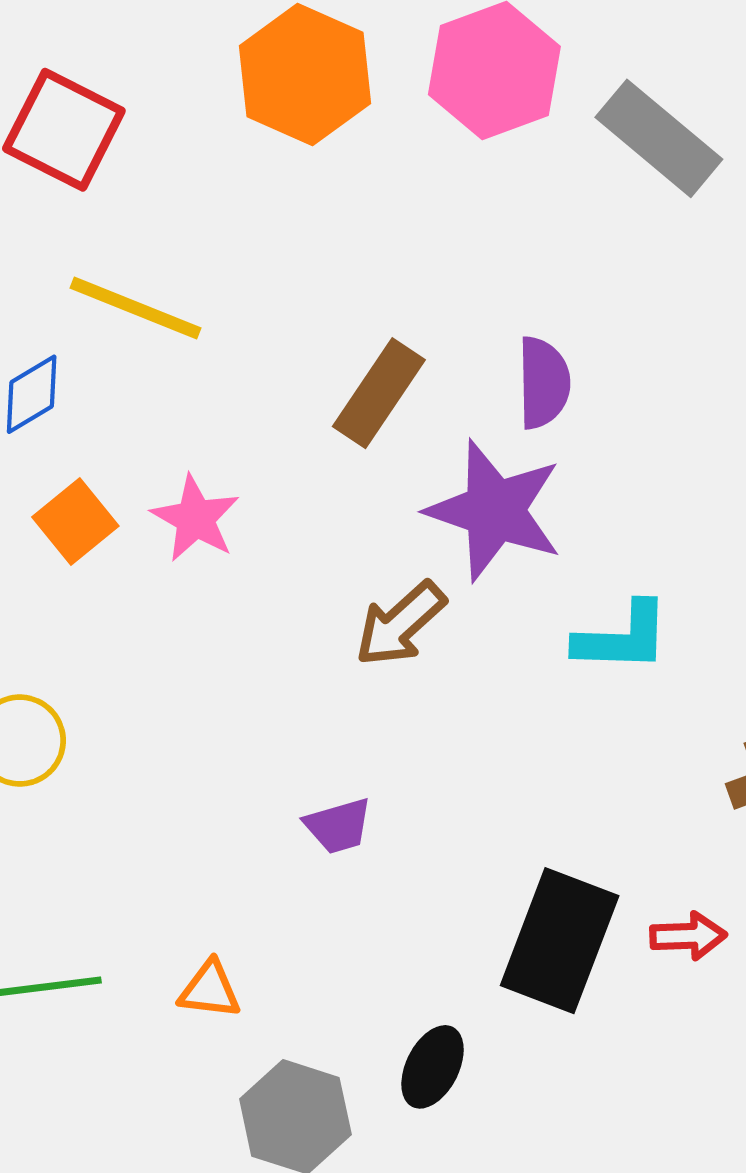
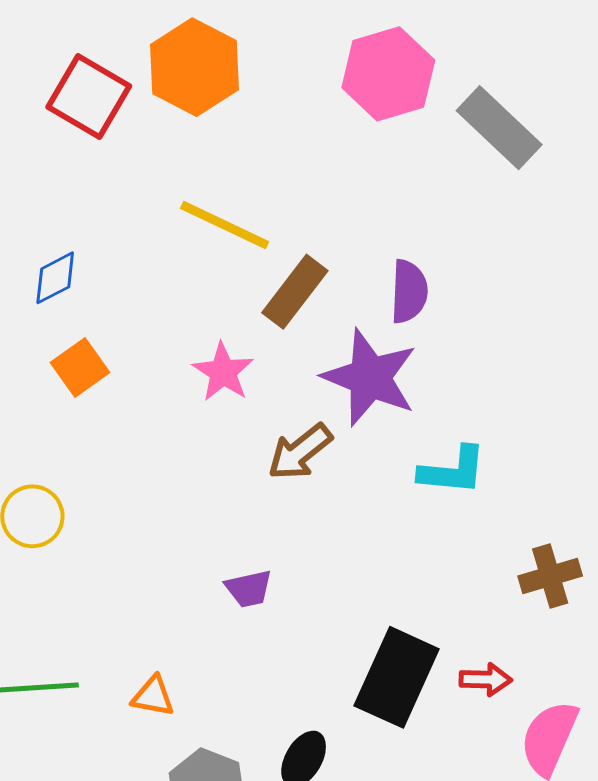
orange hexagon: (305, 75) -> (194, 67), moved
yellow line: (136, 308) -> (225, 225), moved
pink star: (195, 518) -> (223, 372), moved

